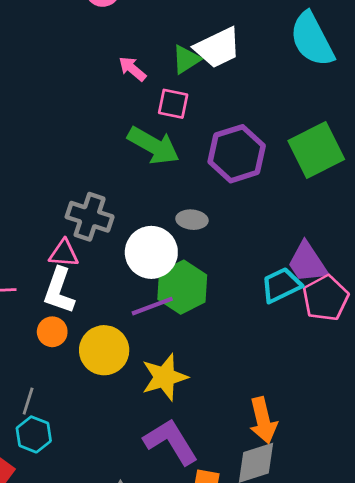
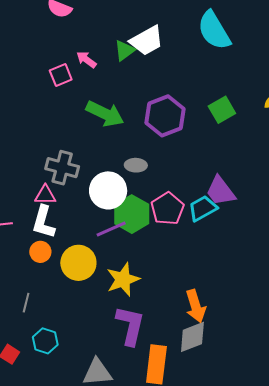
pink square: (173, 104) -> (61, 75), moved, turned -30
green square: (316, 150) -> (222, 110), size x0.7
pink pentagon: (326, 298) -> (167, 209), moved
cyan hexagon: (34, 434) -> (45, 341), moved
purple L-shape: (171, 442) -> (130, 325), turned 48

